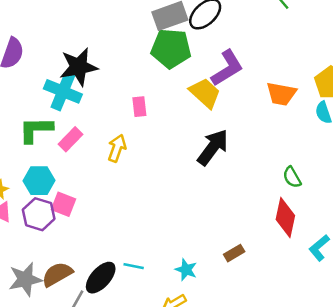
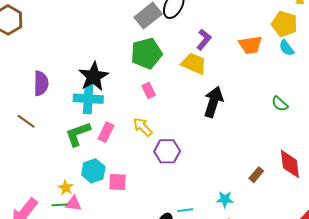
green pentagon: (171, 48) -> (146, 53), moved
purple L-shape: (227, 68) -> (204, 40), size x0.7
yellow arrow: (117, 148) -> (143, 127), turned -45
purple hexagon: (39, 214) -> (167, 151), moved
red diamond: (285, 218) -> (290, 164), moved

